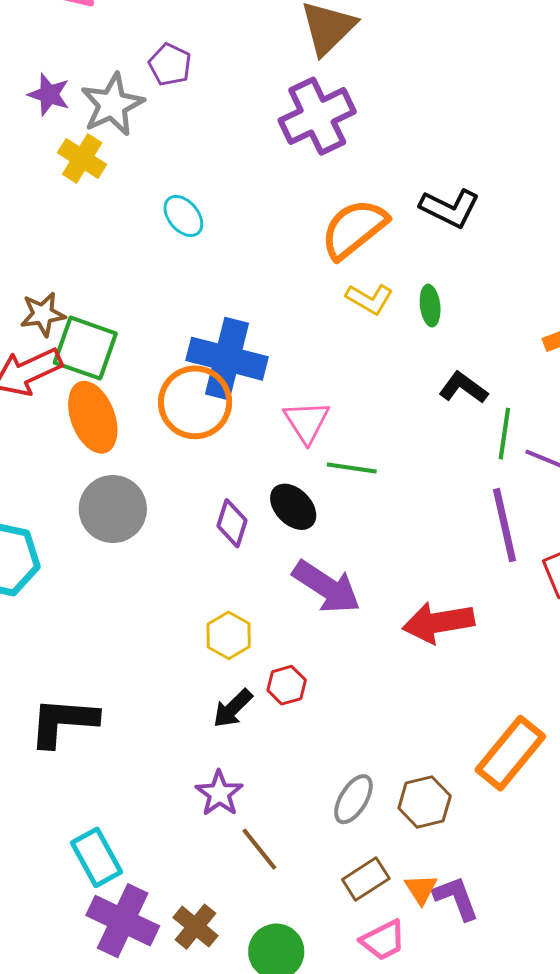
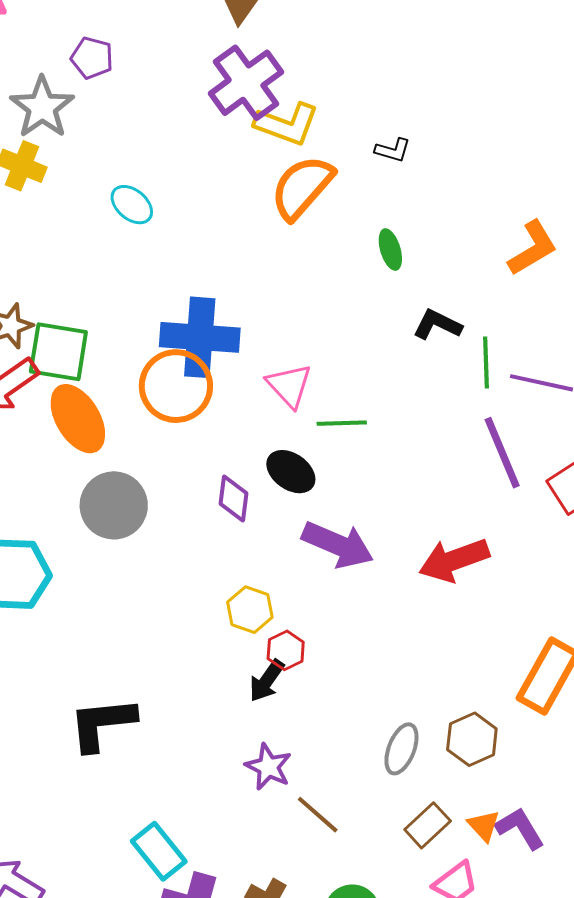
black L-shape: (450, 208) -> (393, 150), size x0.6
yellow L-shape: (369, 299) -> (287, 124), moved, size x1.4
red hexagon: (287, 685) -> (286, 650), moved

